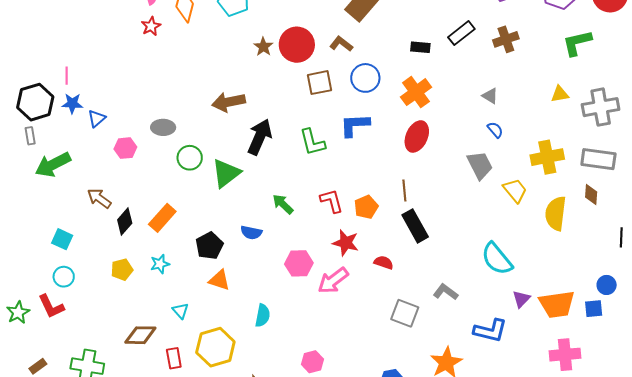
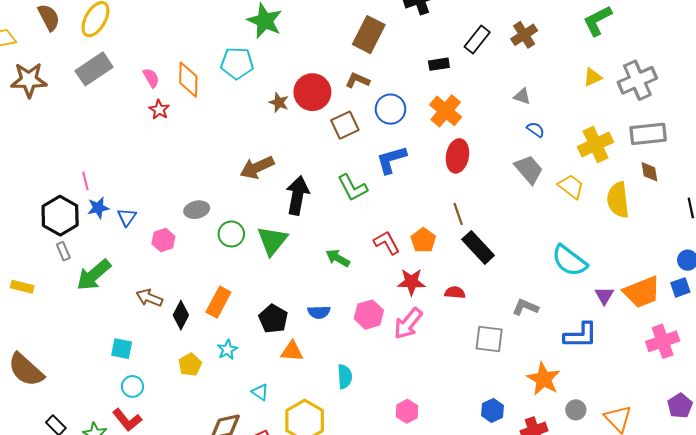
blue semicircle: (251, 233) -> (319, 312), moved

